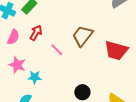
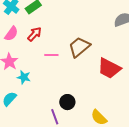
pink line: (57, 50) -> (51, 55), turned -56

